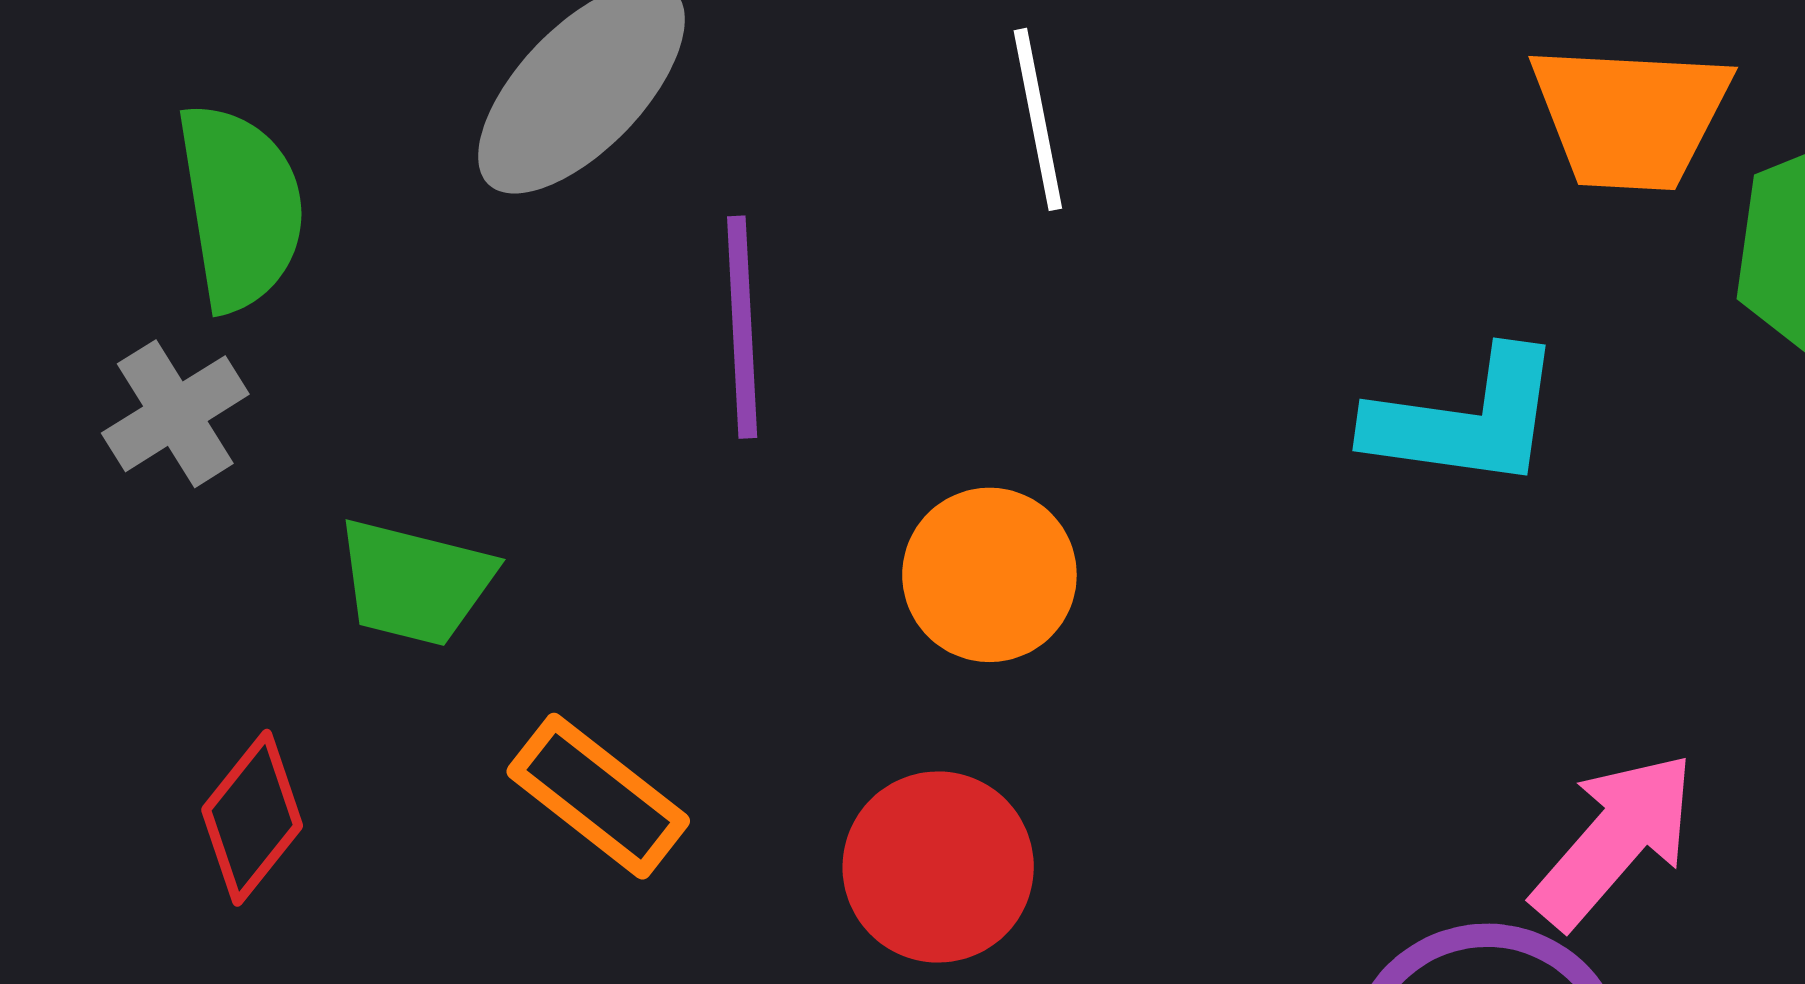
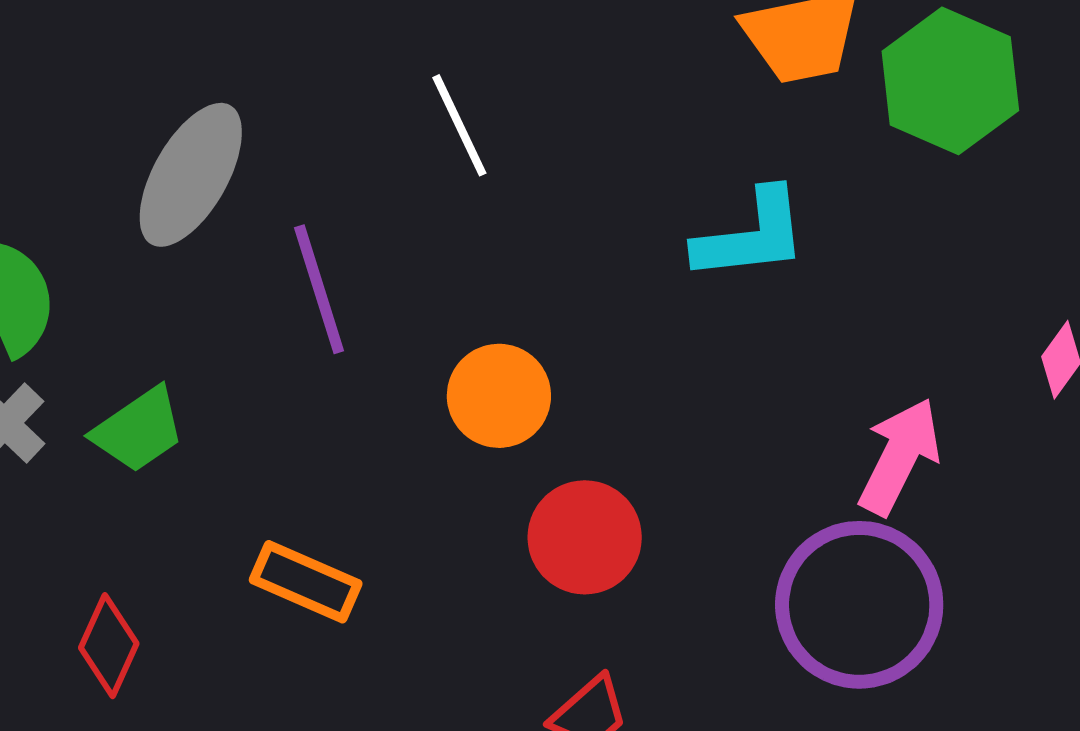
green trapezoid: (415, 582) -> (139, 430), moved, turned -34
red circle: (938, 867) -> (585, 537), moved

